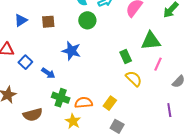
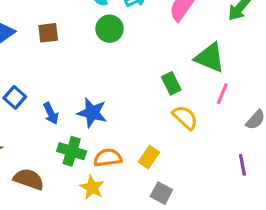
green triangle: (151, 41) -> (210, 58), turned 30
blue star: (71, 51) -> (92, 113), moved
blue arrow: (48, 73) -> (51, 113), turned 32
brown semicircle: (33, 115) -> (29, 179), turned -144

